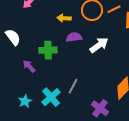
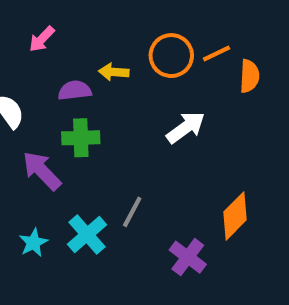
purple semicircle: (74, 37) -> (75, 90), moved
purple arrow: (29, 66) -> (42, 171), size x1.5

